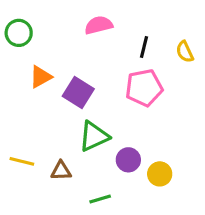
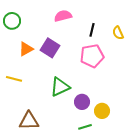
purple square: (78, 92) -> (50, 48), moved
yellow line: (22, 161) -> (14, 79), moved
brown triangle: (61, 171) -> (29, 121), moved, size x1.5
green line: (100, 199) -> (85, 127), moved

